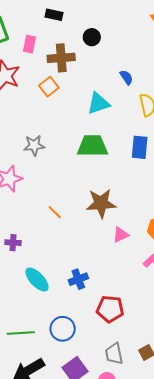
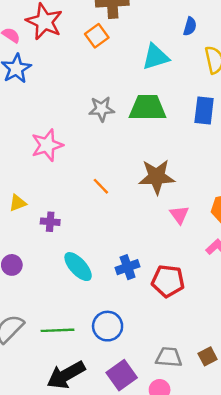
blue semicircle: (126, 77) -> (190, 26), turned 49
gray star: (34, 145) -> (102, 109), moved
pink triangle: (121, 235) -> (179, 215), turned -42
red pentagon: (110, 309) -> (168, 281), moved
gray trapezoid: (114, 354) -> (169, 357), turned 105

